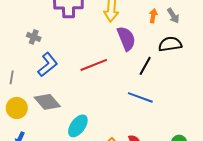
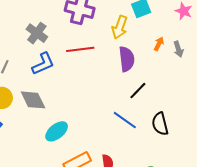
gray cross: (34, 37) -> (37, 33), size x1.5
black semicircle: (170, 44) -> (160, 124), moved, turned -110
red line: (94, 65) -> (80, 49), moved

